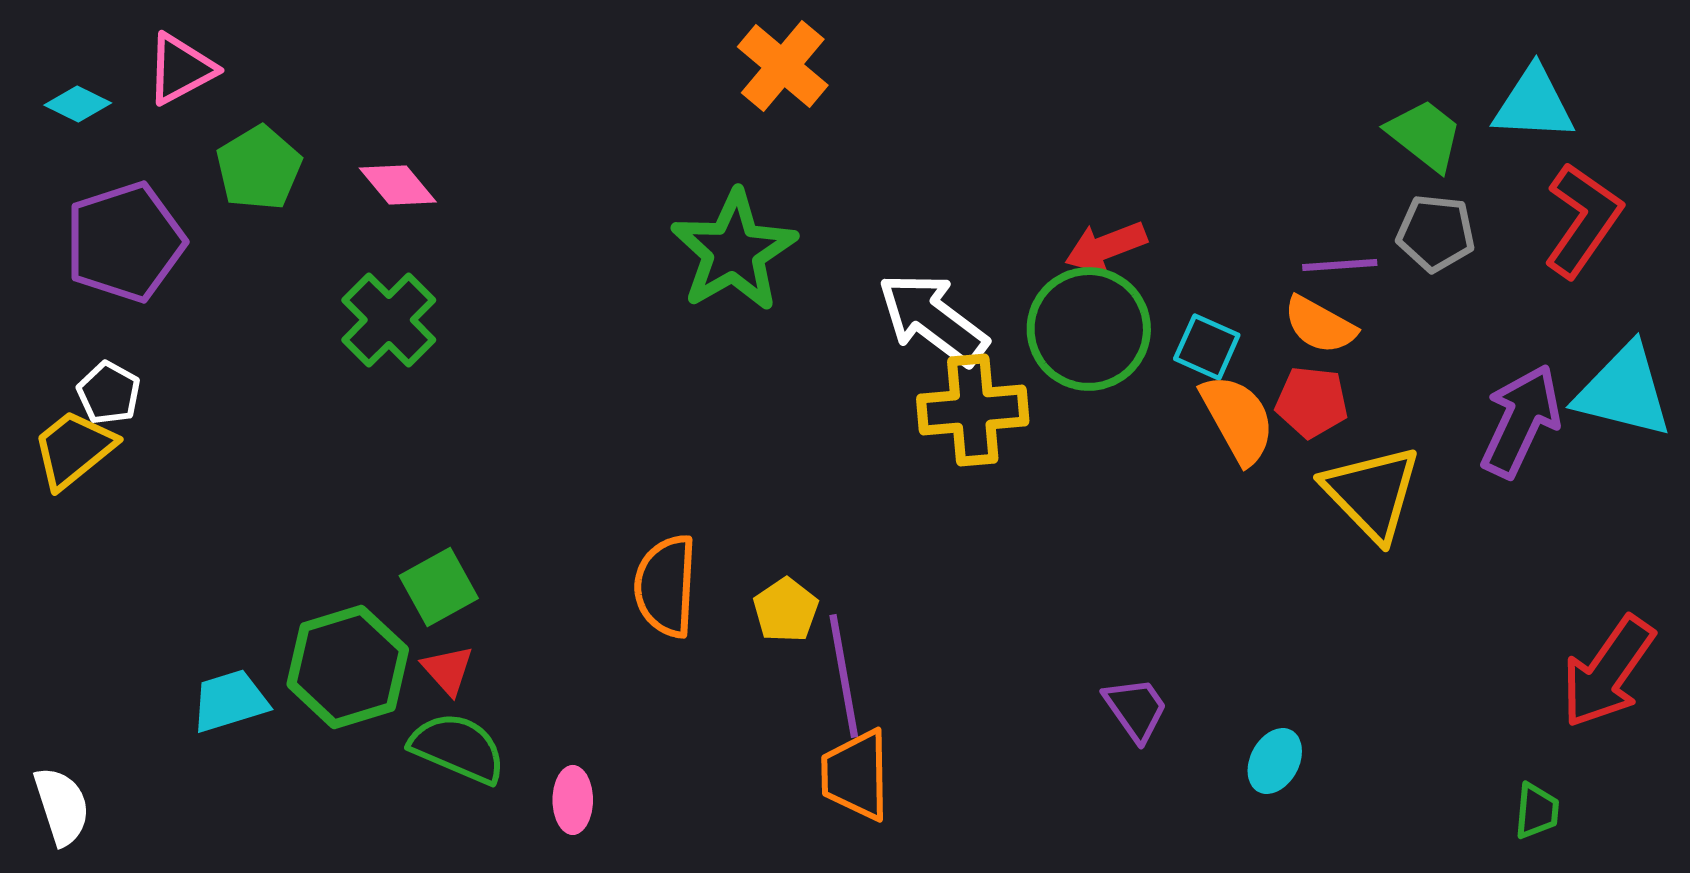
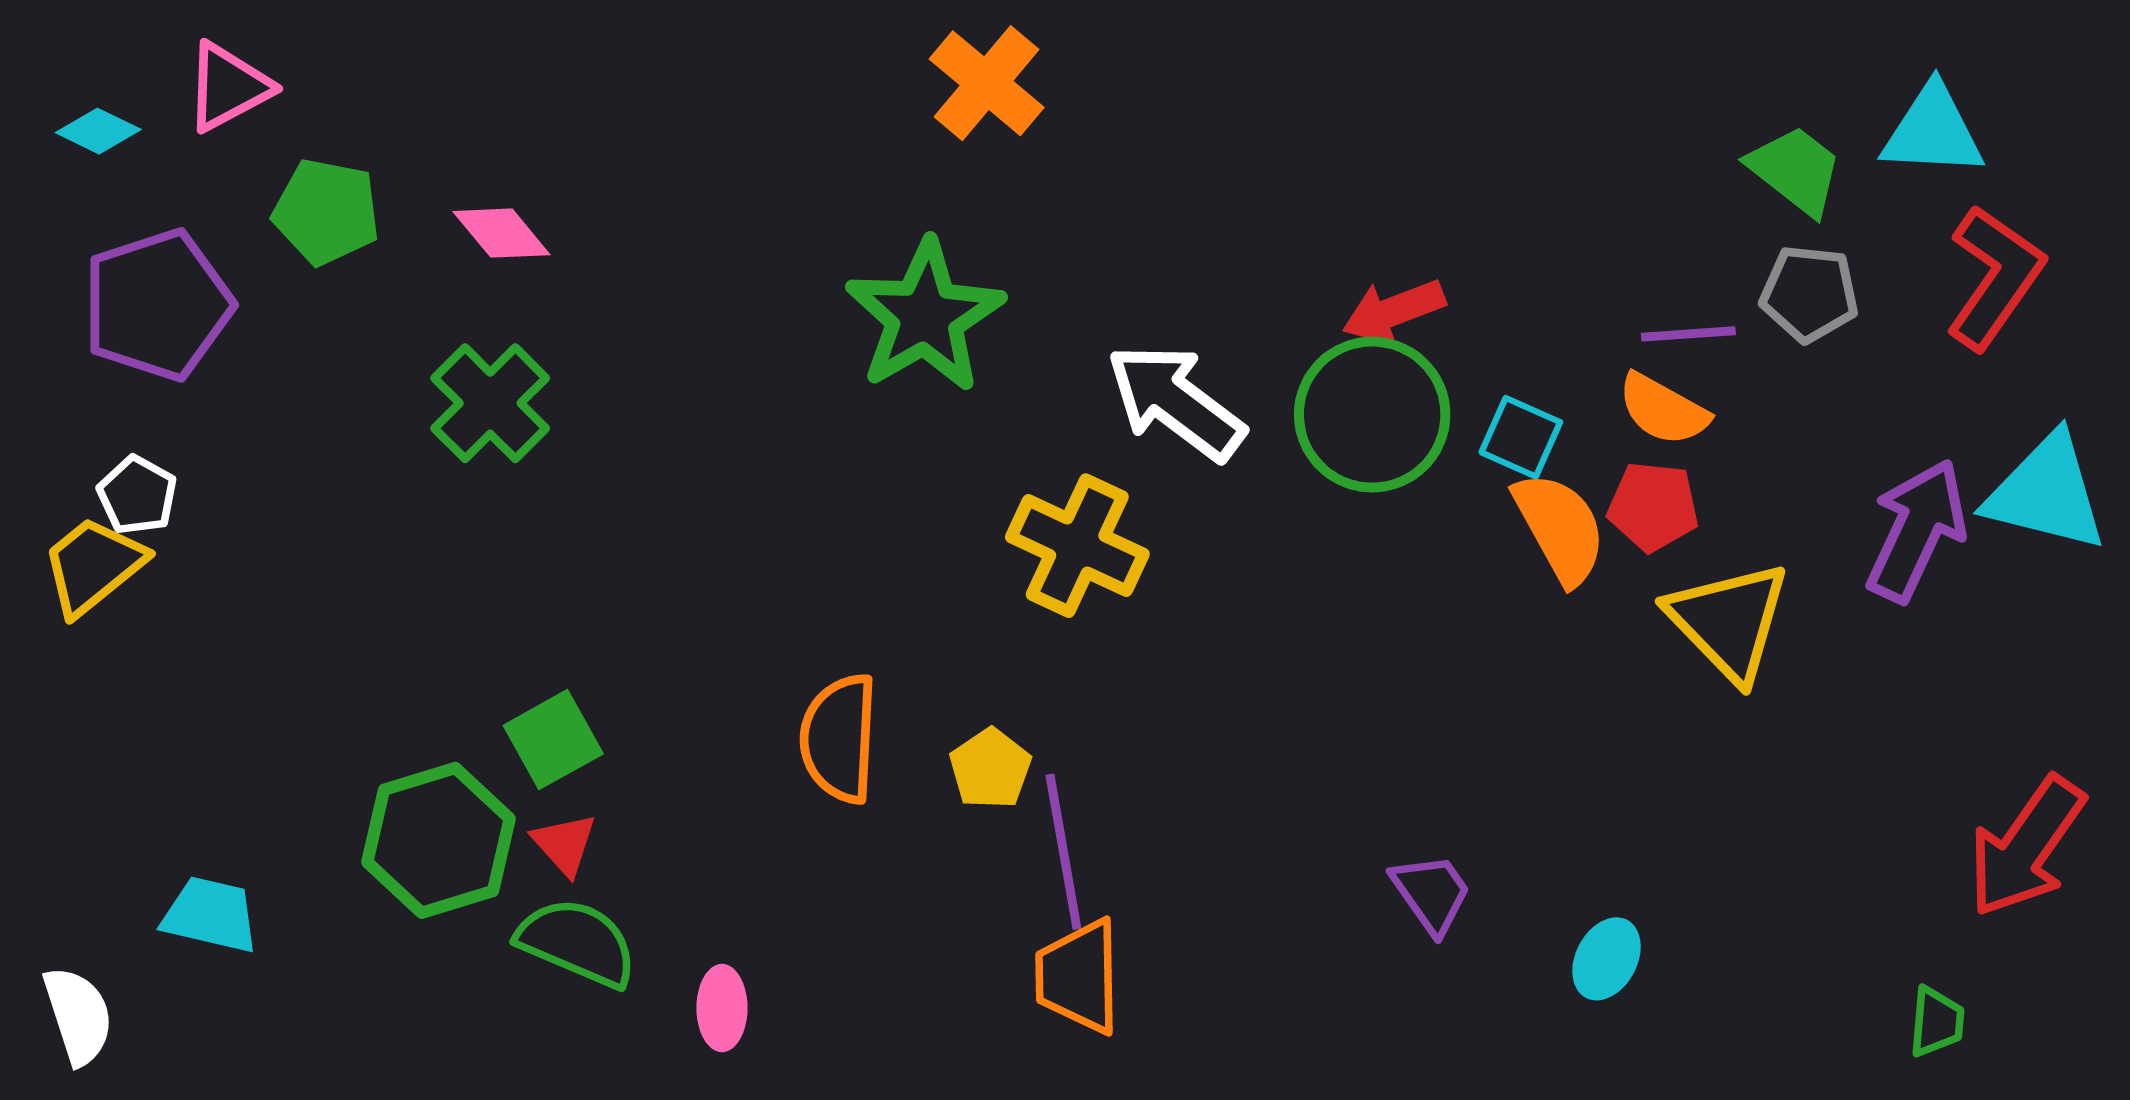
green pentagon: (259, 168) -> (326, 212), turned -30
yellow cross: (973, 410) -> (1077, 546), moved, turned 30
cyan trapezoid: (230, 701) -> (210, 915), moved, turned 30

